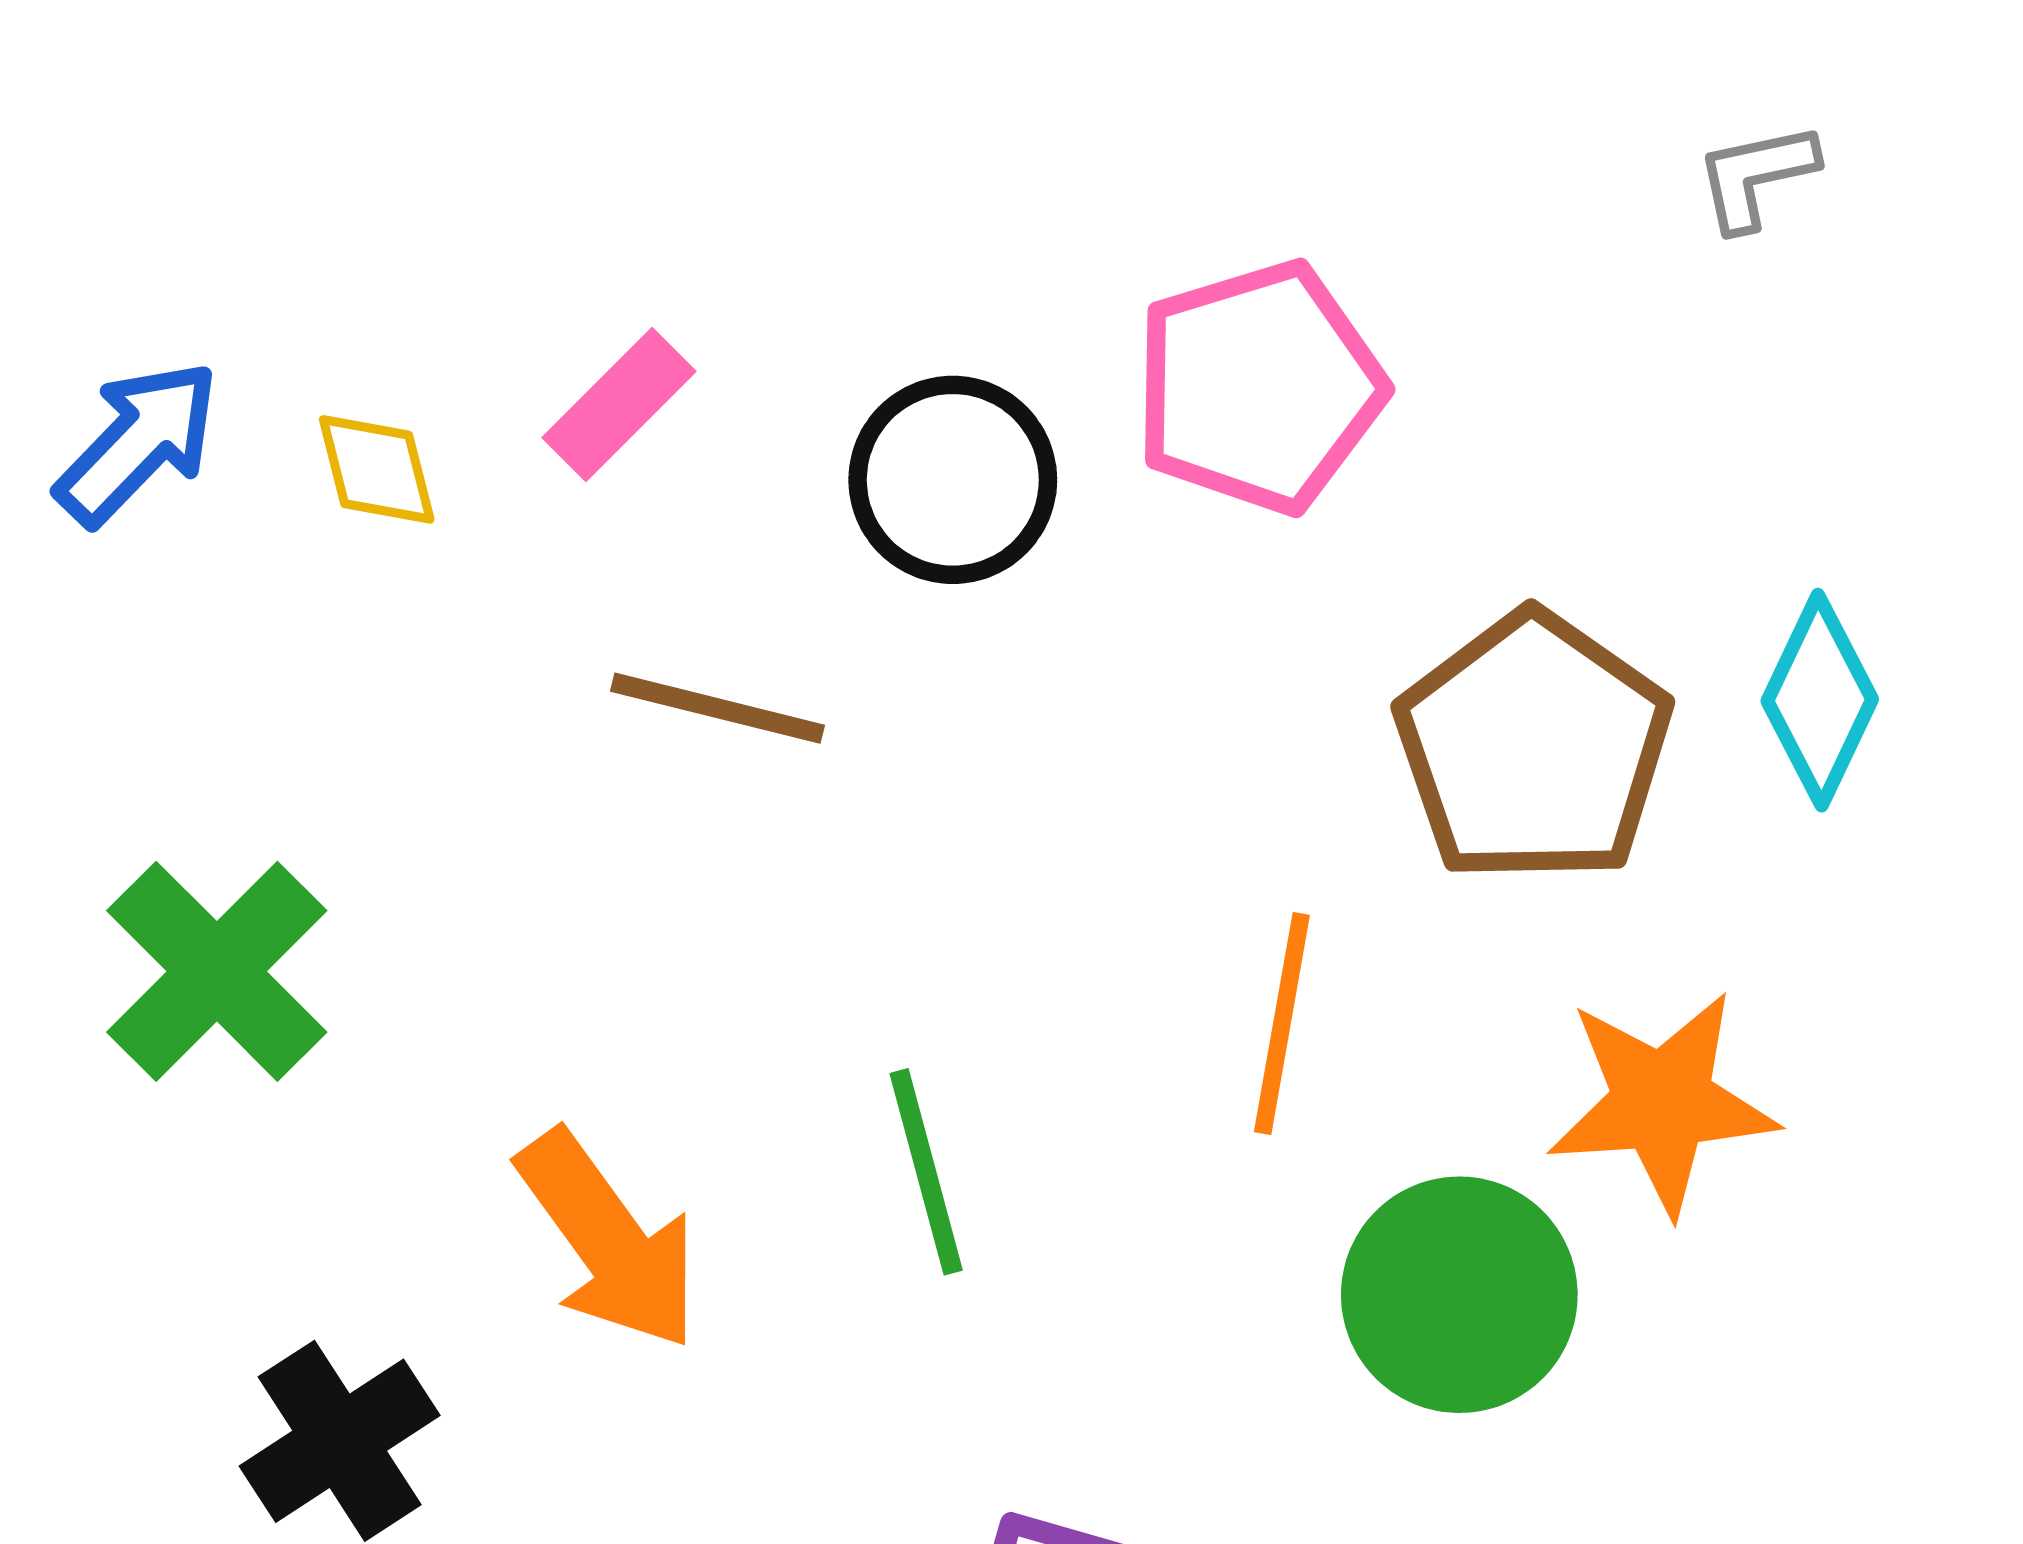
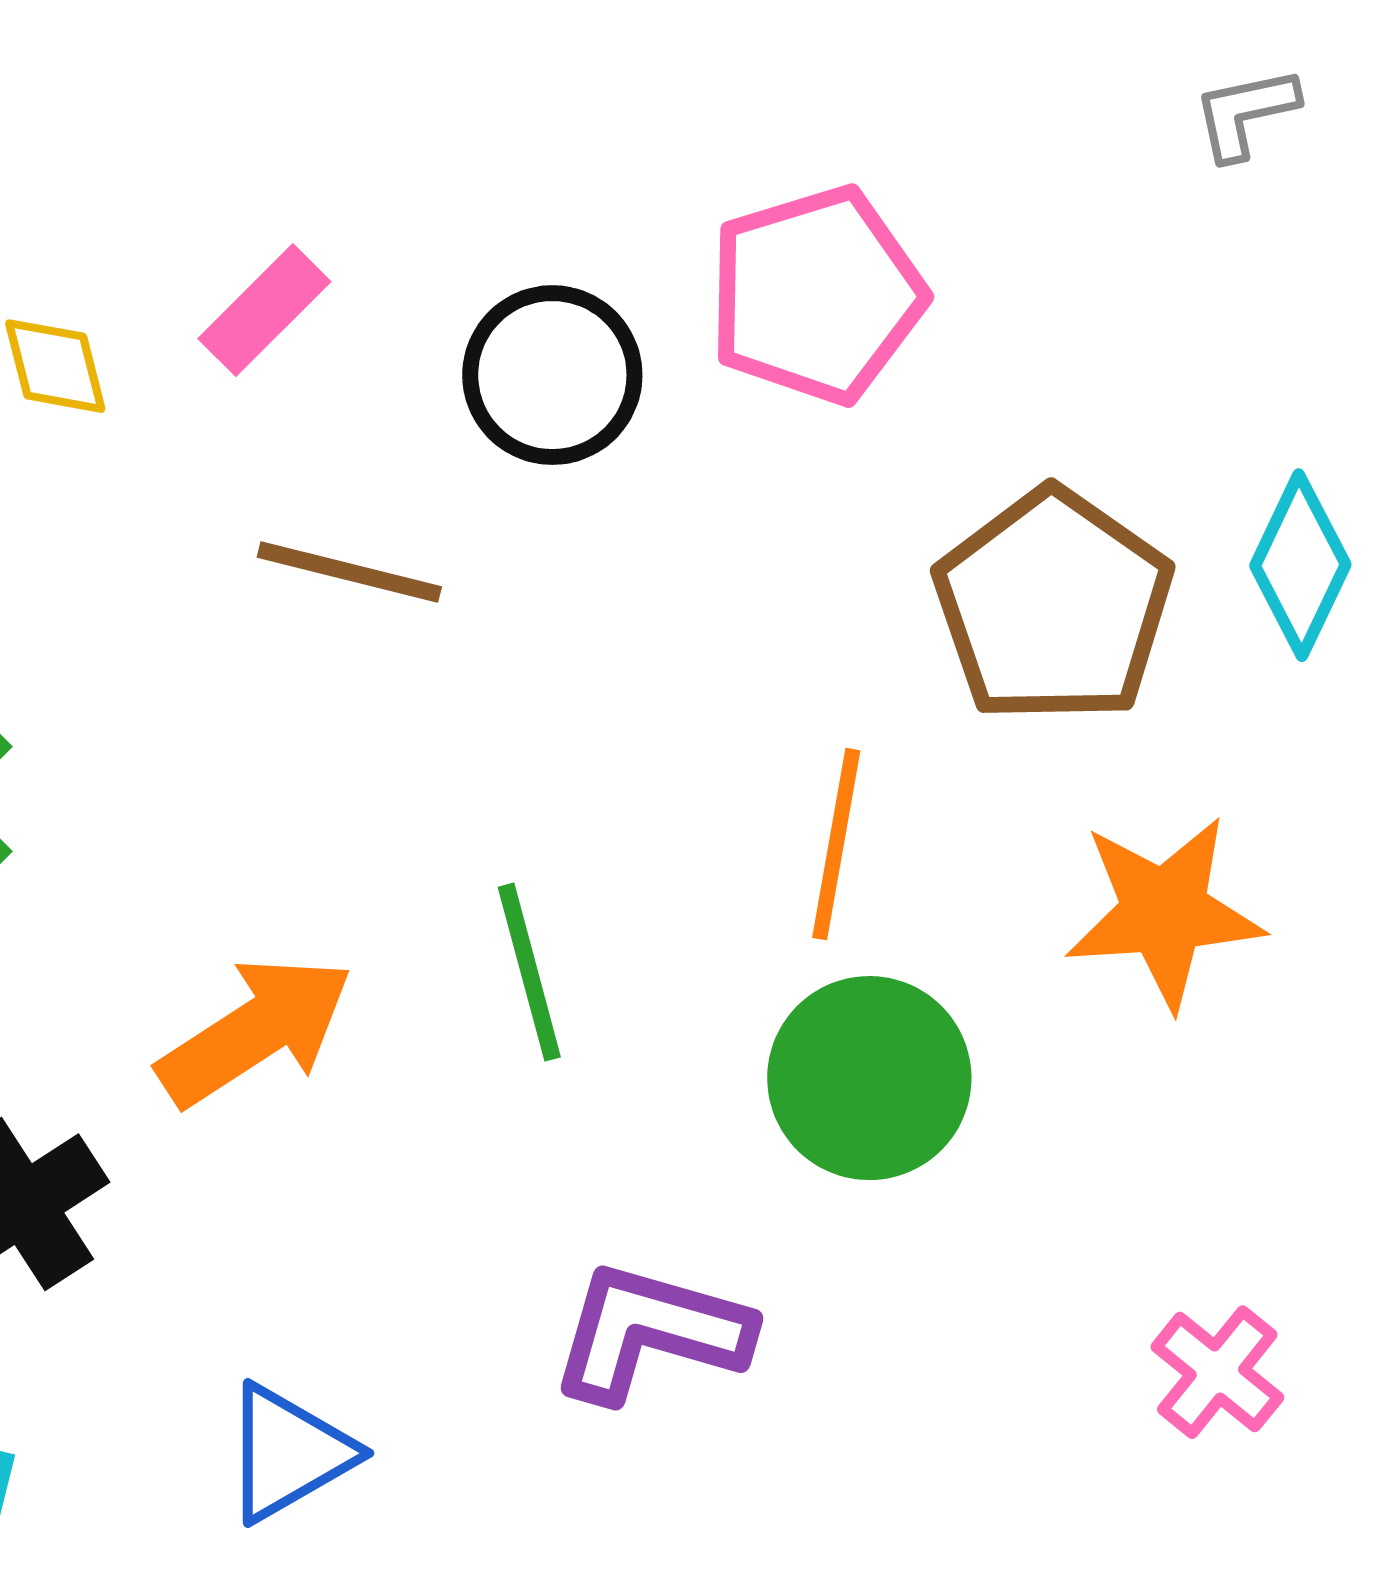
orange arrow: (609, 1240) -> (255, 1031), turned -87
green circle: (1459, 1295) -> (869, 1078), moved

